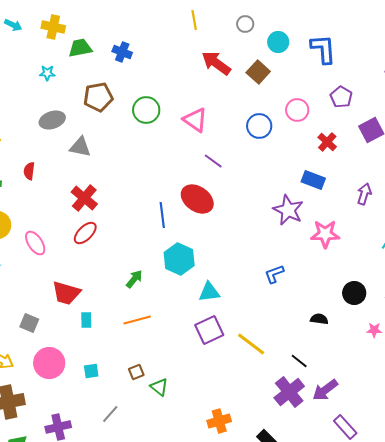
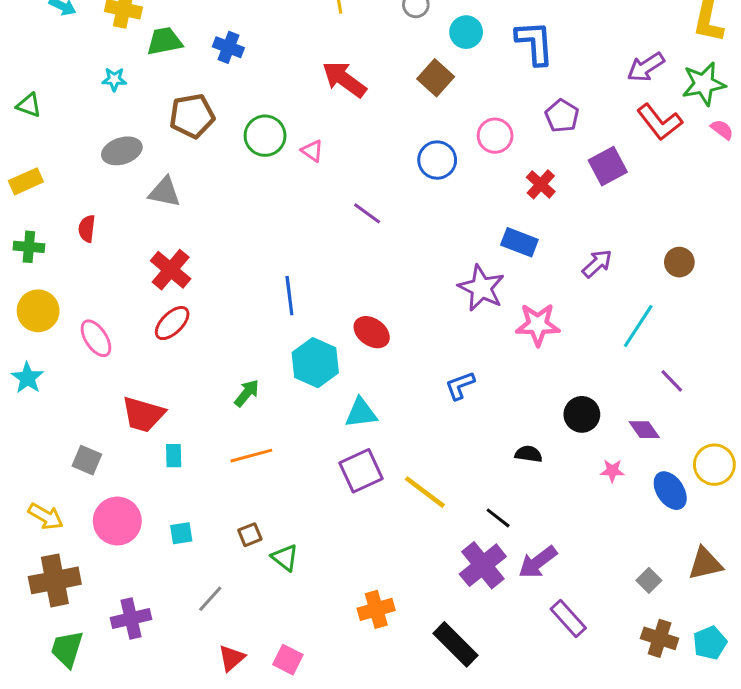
red arrow: (216, 63) -> (344, 79), moved
pink triangle: (195, 120) -> (312, 151), moved, size x0.6
purple arrow: (364, 194) -> (597, 264), turned 30
red ellipse: (197, 199) -> (372, 332), moved, size x0.7

